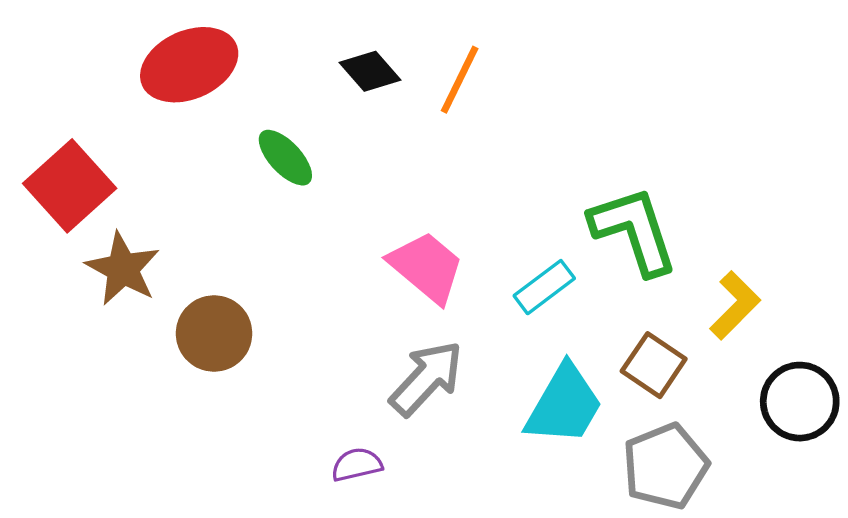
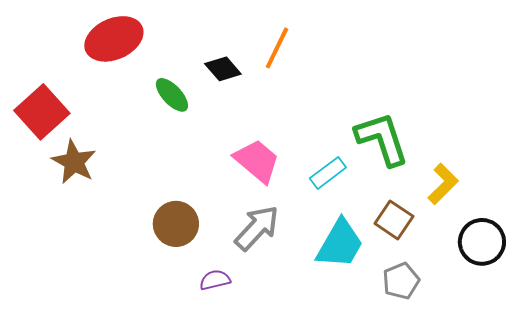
black diamond: (370, 71) -> (223, 69), moved
brown circle: (214, 333) -> (176, 224), moved
gray pentagon: (665, 466) -> (401, 281), size x0.7

